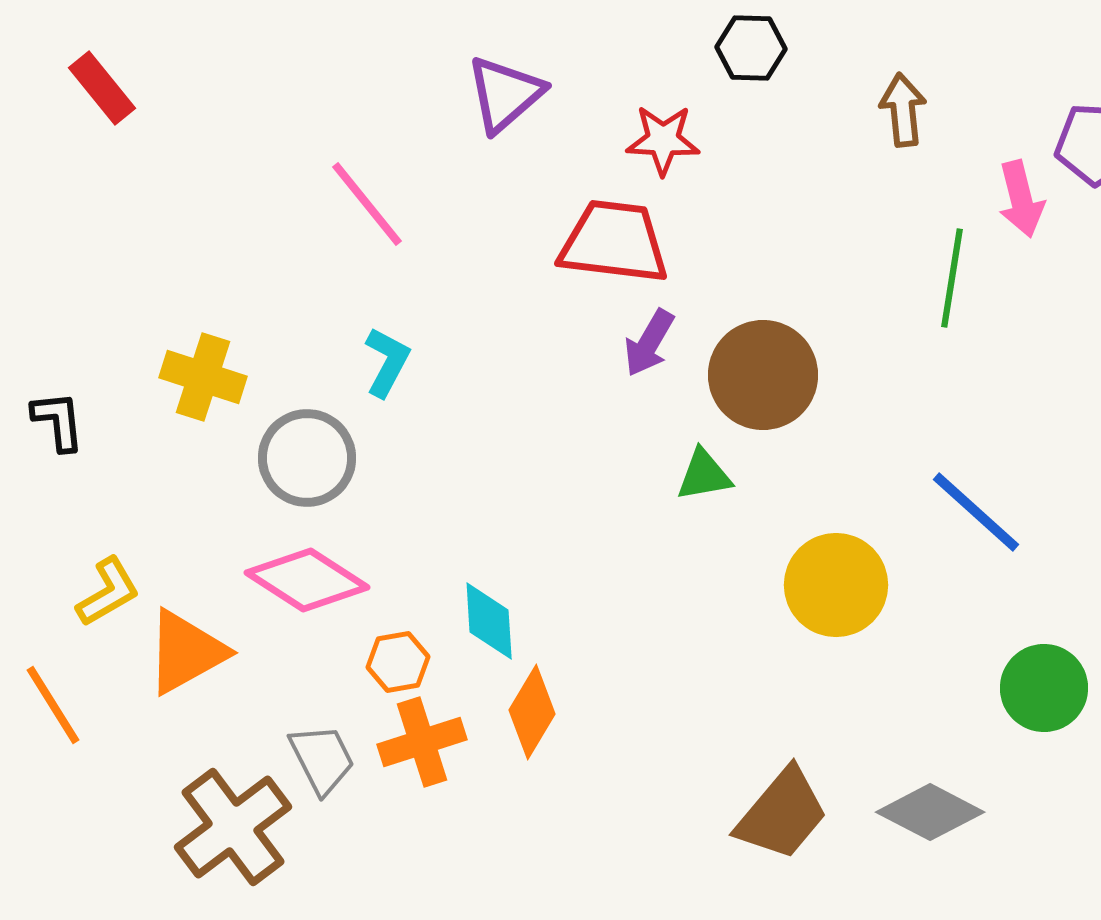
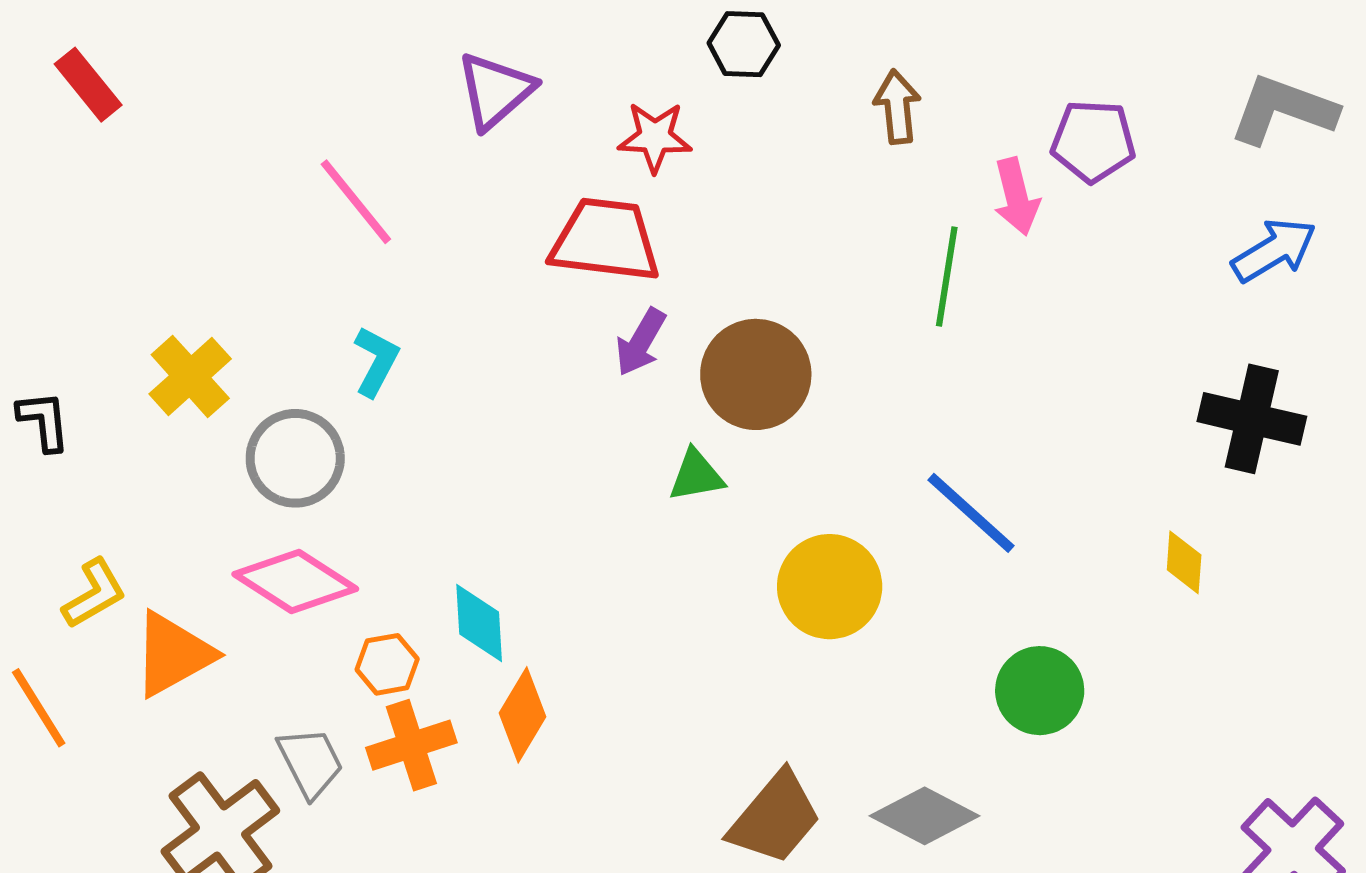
yellow cross: (203, 377) -> (190, 376), turned 30

